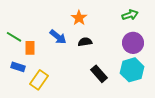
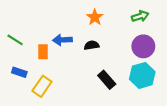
orange star: (79, 18) -> (95, 17), moved
blue arrow: (58, 37) -> (62, 40), turned 138
orange rectangle: (30, 48) -> (43, 52), moved

